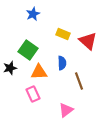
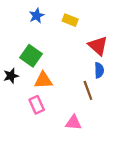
yellow rectangle: (63, 34) -> (70, 20), moved
blue semicircle: (62, 63) -> (99, 70), moved
pink triangle: (66, 110) -> (73, 123), turned 42

